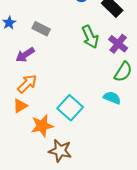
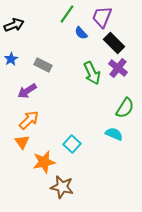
purple cross: (118, 44) -> (118, 68), moved
orange triangle: (20, 106) -> (22, 142), turned -35
cyan square: (70, 108) -> (72, 144), size x0.7

